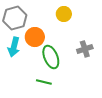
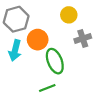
gray cross: (85, 49) -> (83, 39), moved
green line: (44, 82) -> (47, 88), turned -35

